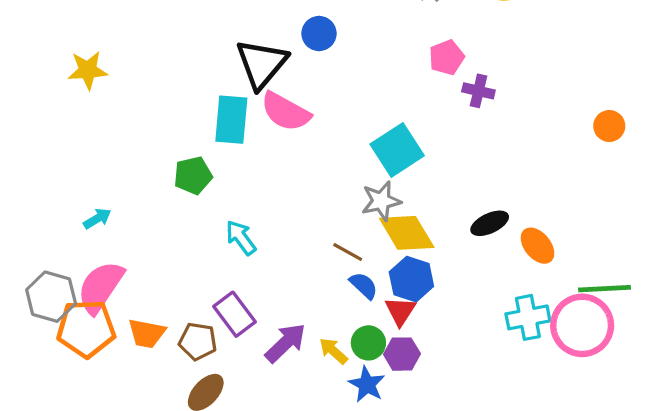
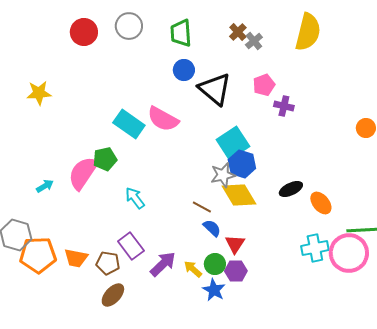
black triangle: (262, 64) -> (215, 89), moved, turned -30
cyan rectangle: (231, 120) -> (129, 124), turned -60
blue hexagon: (411, 279) -> (242, 164), moved
pink semicircle: (100, 287) -> (83, 173), moved

